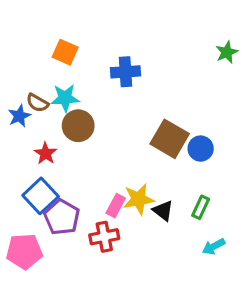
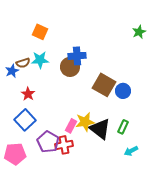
blue cross: (126, 72) -> (77, 56), moved
brown semicircle: (37, 103) -> (23, 63), turned -48
brown circle: (78, 126) -> (70, 67), moved
black triangle: (163, 211) -> (100, 129), size x1.6
purple pentagon: (62, 217) -> (48, 142), moved

